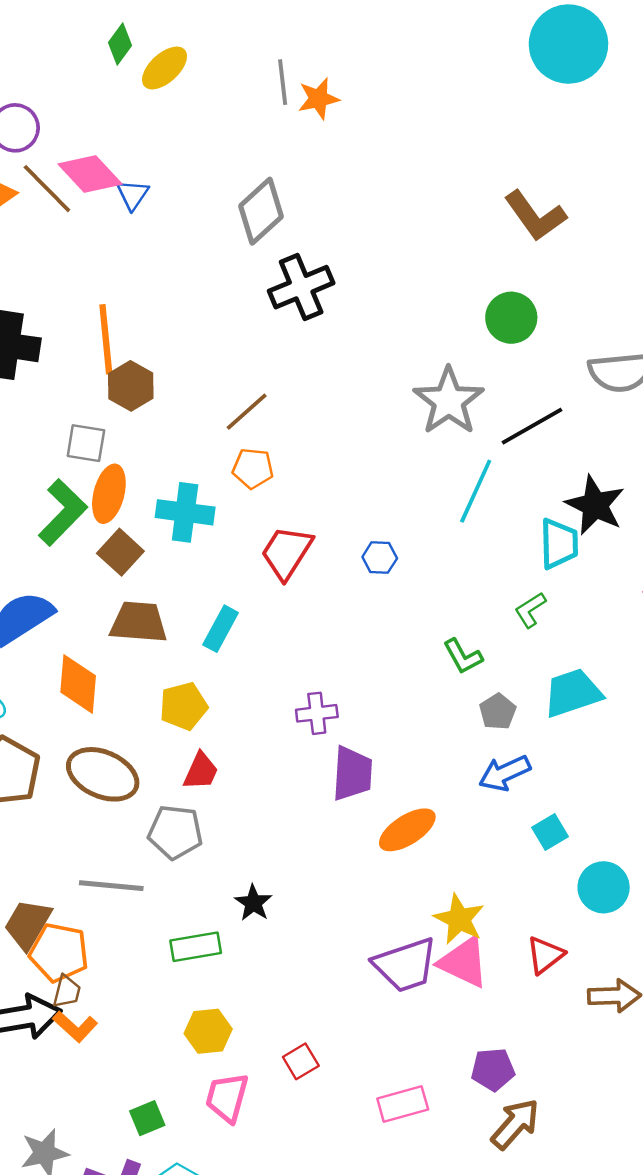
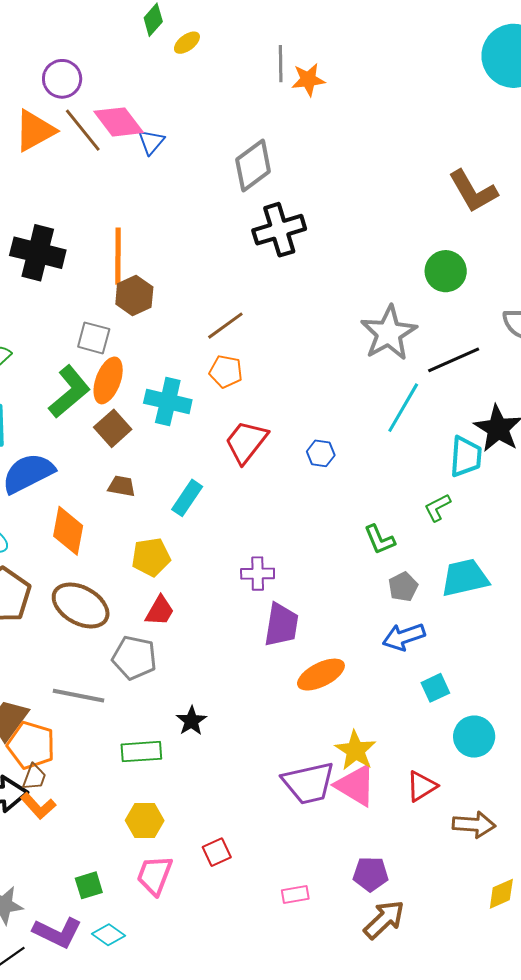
yellow ellipse: (165, 68) -> (187, 43), size x0.7
brown trapezoid: (139, 622) -> (122, 486), size x0.6
pink rectangle: (403, 1104) -> (295, 895), size x0.7

